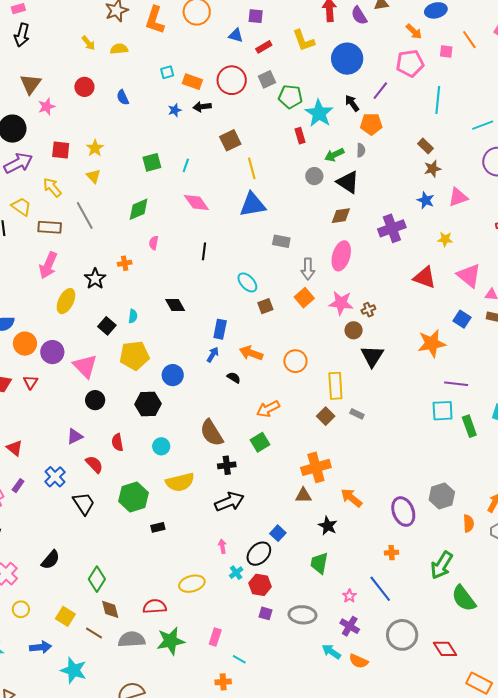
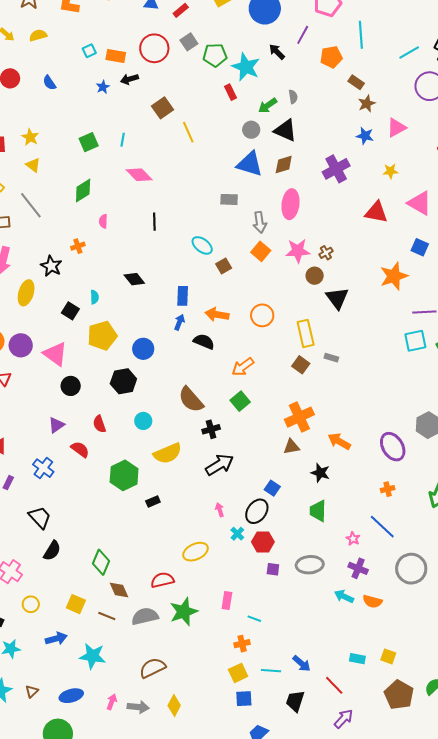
orange pentagon: (371, 124) -> (331, 57), moved
blue triangle: (252, 205) -> (250, 164), moved, turned 36
black semicircle: (234, 378) -> (204, 342), size x1.5
black trapezoid: (84, 504) -> (40, 517), moved

